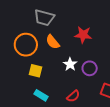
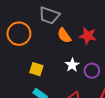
orange semicircle: (53, 42) -> (64, 35), moved
orange circle: (26, 45) -> (19, 34), moved

